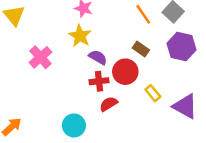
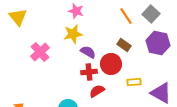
yellow star: (80, 36) -> (73, 34), turned 30
yellow rectangle: (153, 93) -> (134, 82), turned -56

